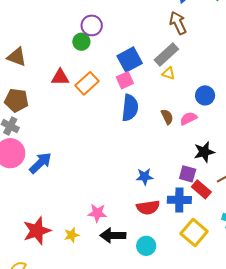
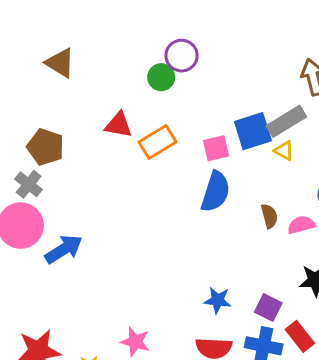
brown triangle: (17, 57) -> (60, 63), moved
blue square: (130, 60) -> (253, 131), moved
purple square: (188, 174) -> (268, 307), moved

